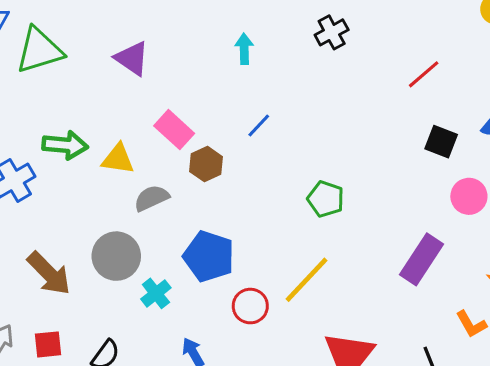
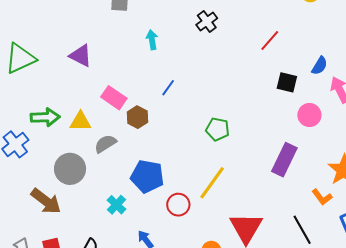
gray circle: (116, 256) -> (70, 169), moved

